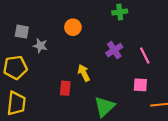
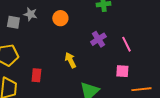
gray star: (40, 46) -> (30, 14), moved
red rectangle: (65, 88) -> (36, 75), moved

